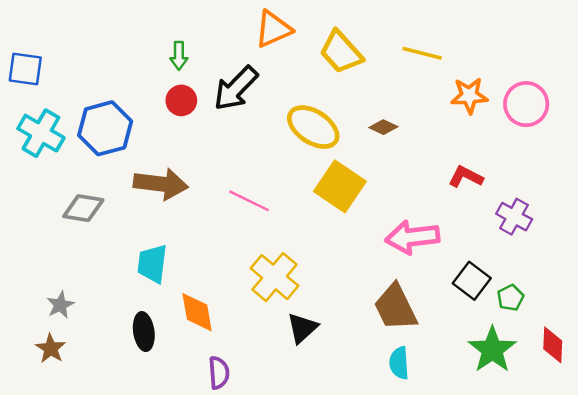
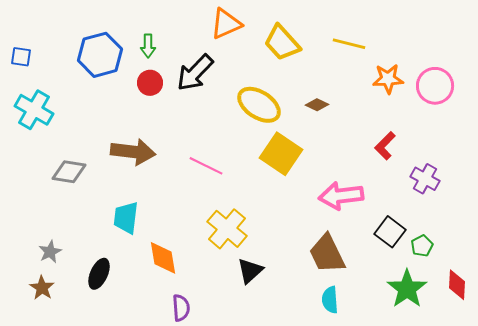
blue square: (25, 69) -> (21, 57), size x0.7
blue hexagon: (105, 128) -> (100, 55), moved
red L-shape: (466, 177) -> (385, 146), turned -72
black ellipse: (144, 332) -> (99, 274), moved, turned 32

